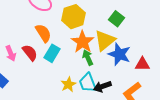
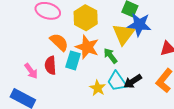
orange star: (83, 42) -> (87, 47), moved
red semicircle: (30, 53) -> (50, 65), turned -132
blue star: (119, 54) -> (139, 25), moved

